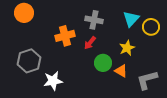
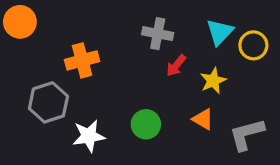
orange circle: (24, 13) -> (20, 22), moved
orange cross: (65, 36) -> (82, 60), moved
red arrow: (90, 43) -> (176, 66), moved
green circle: (103, 63) -> (146, 124), moved

